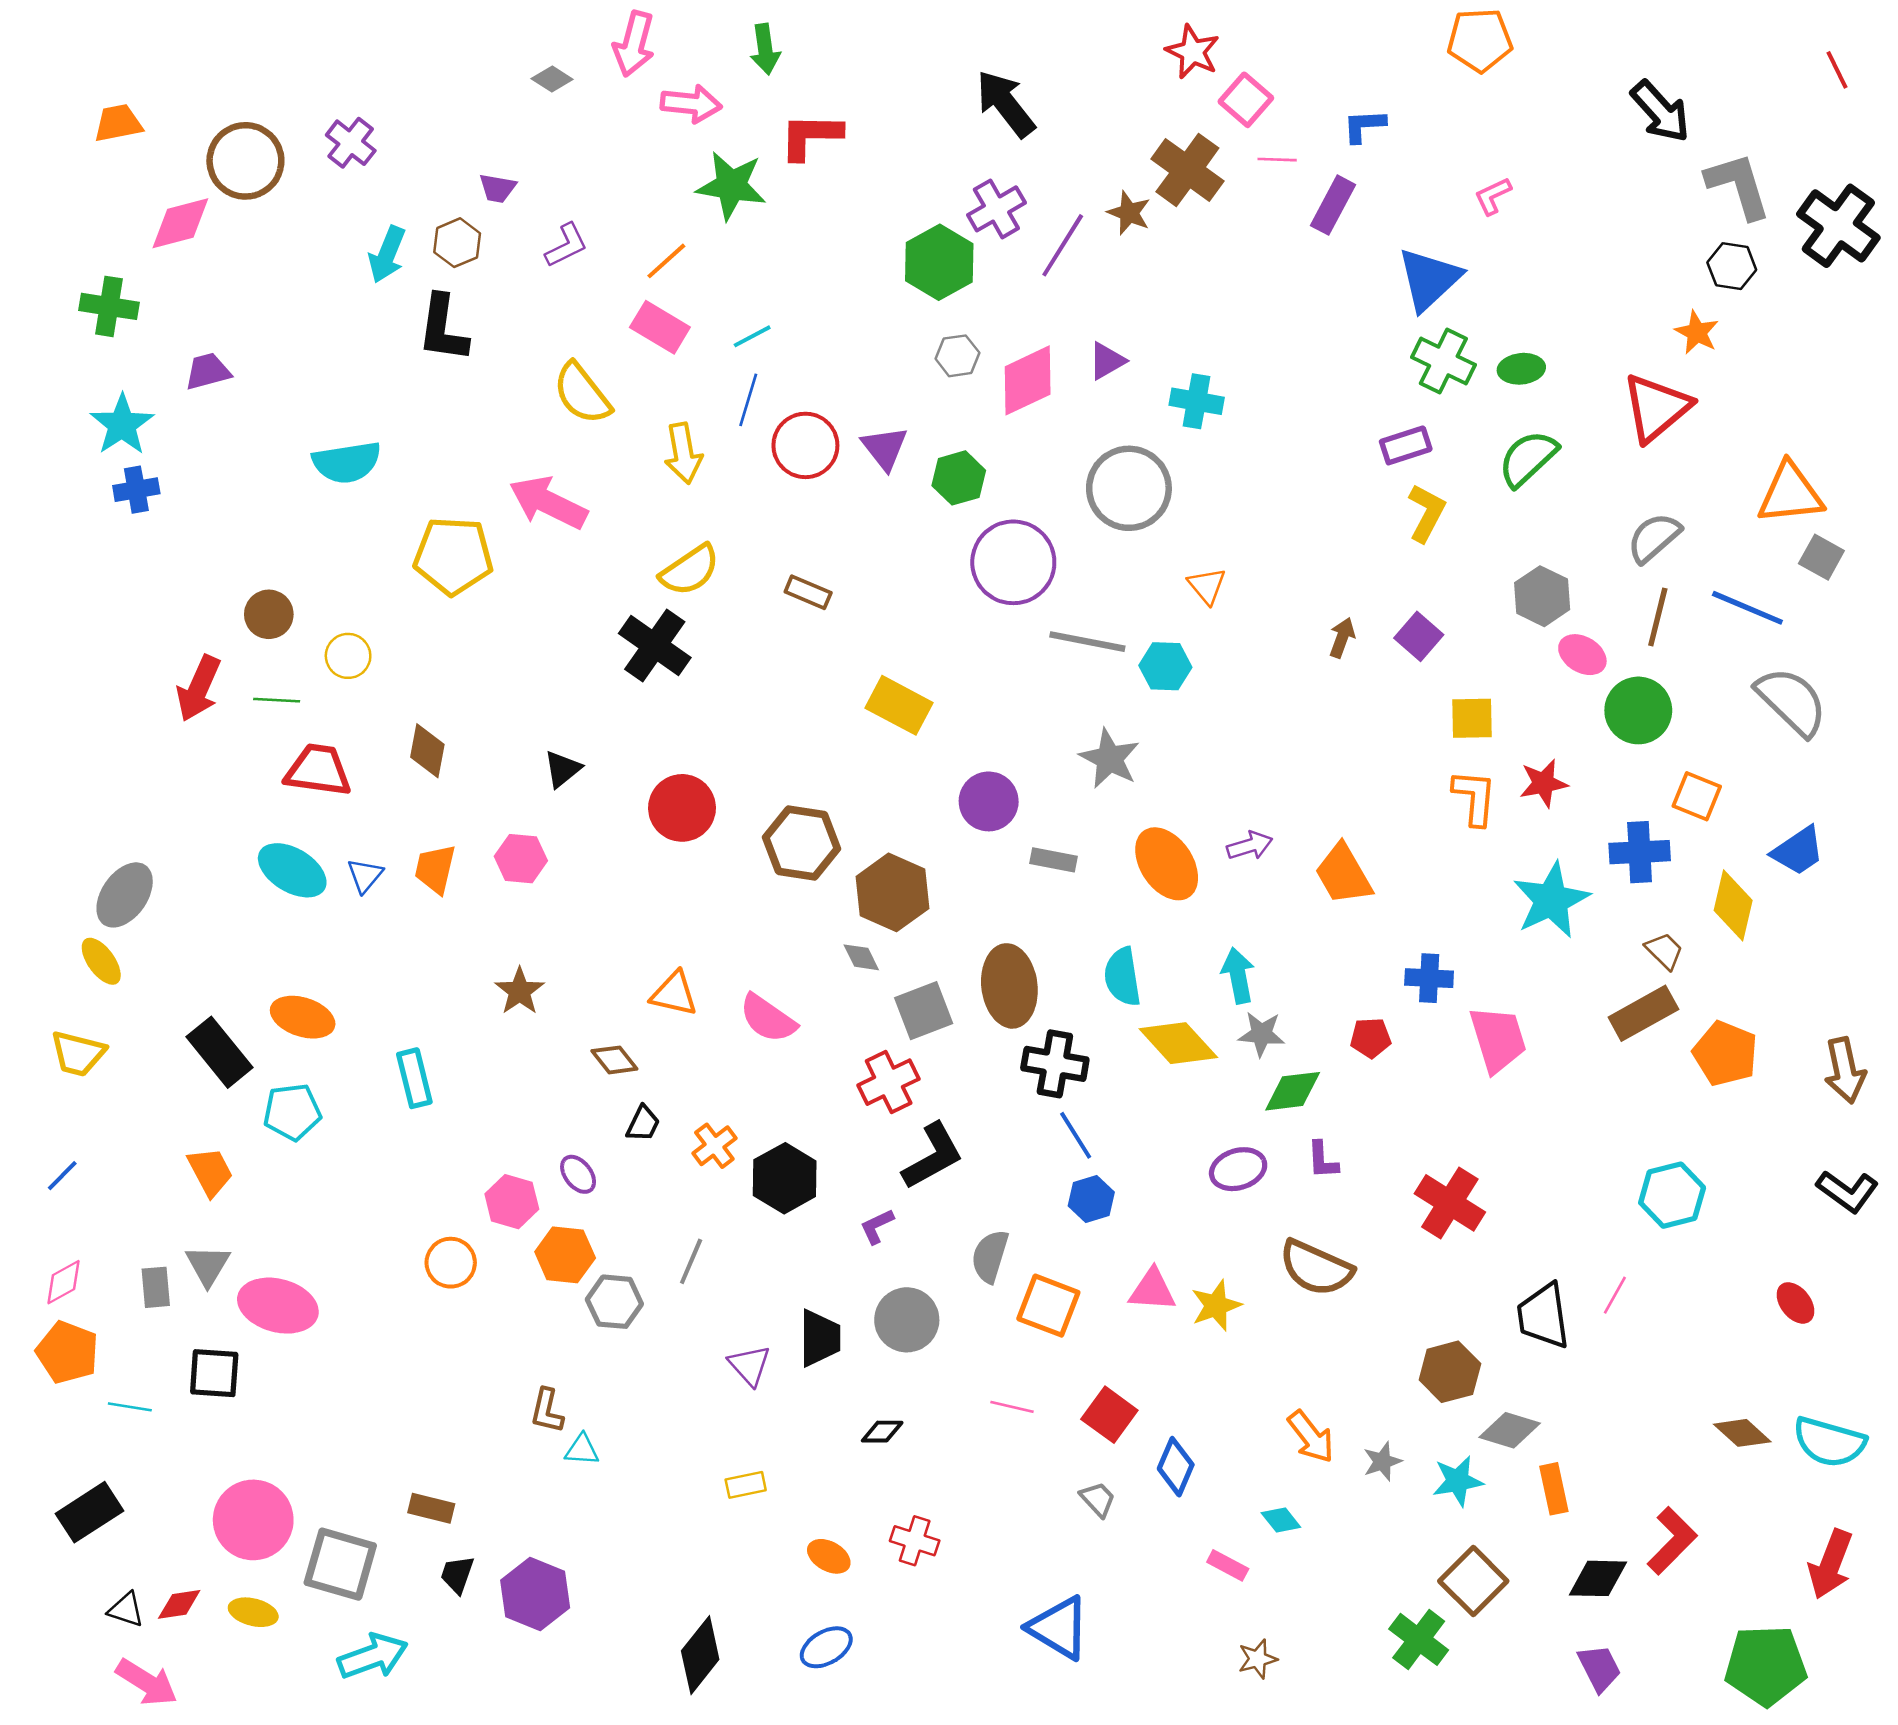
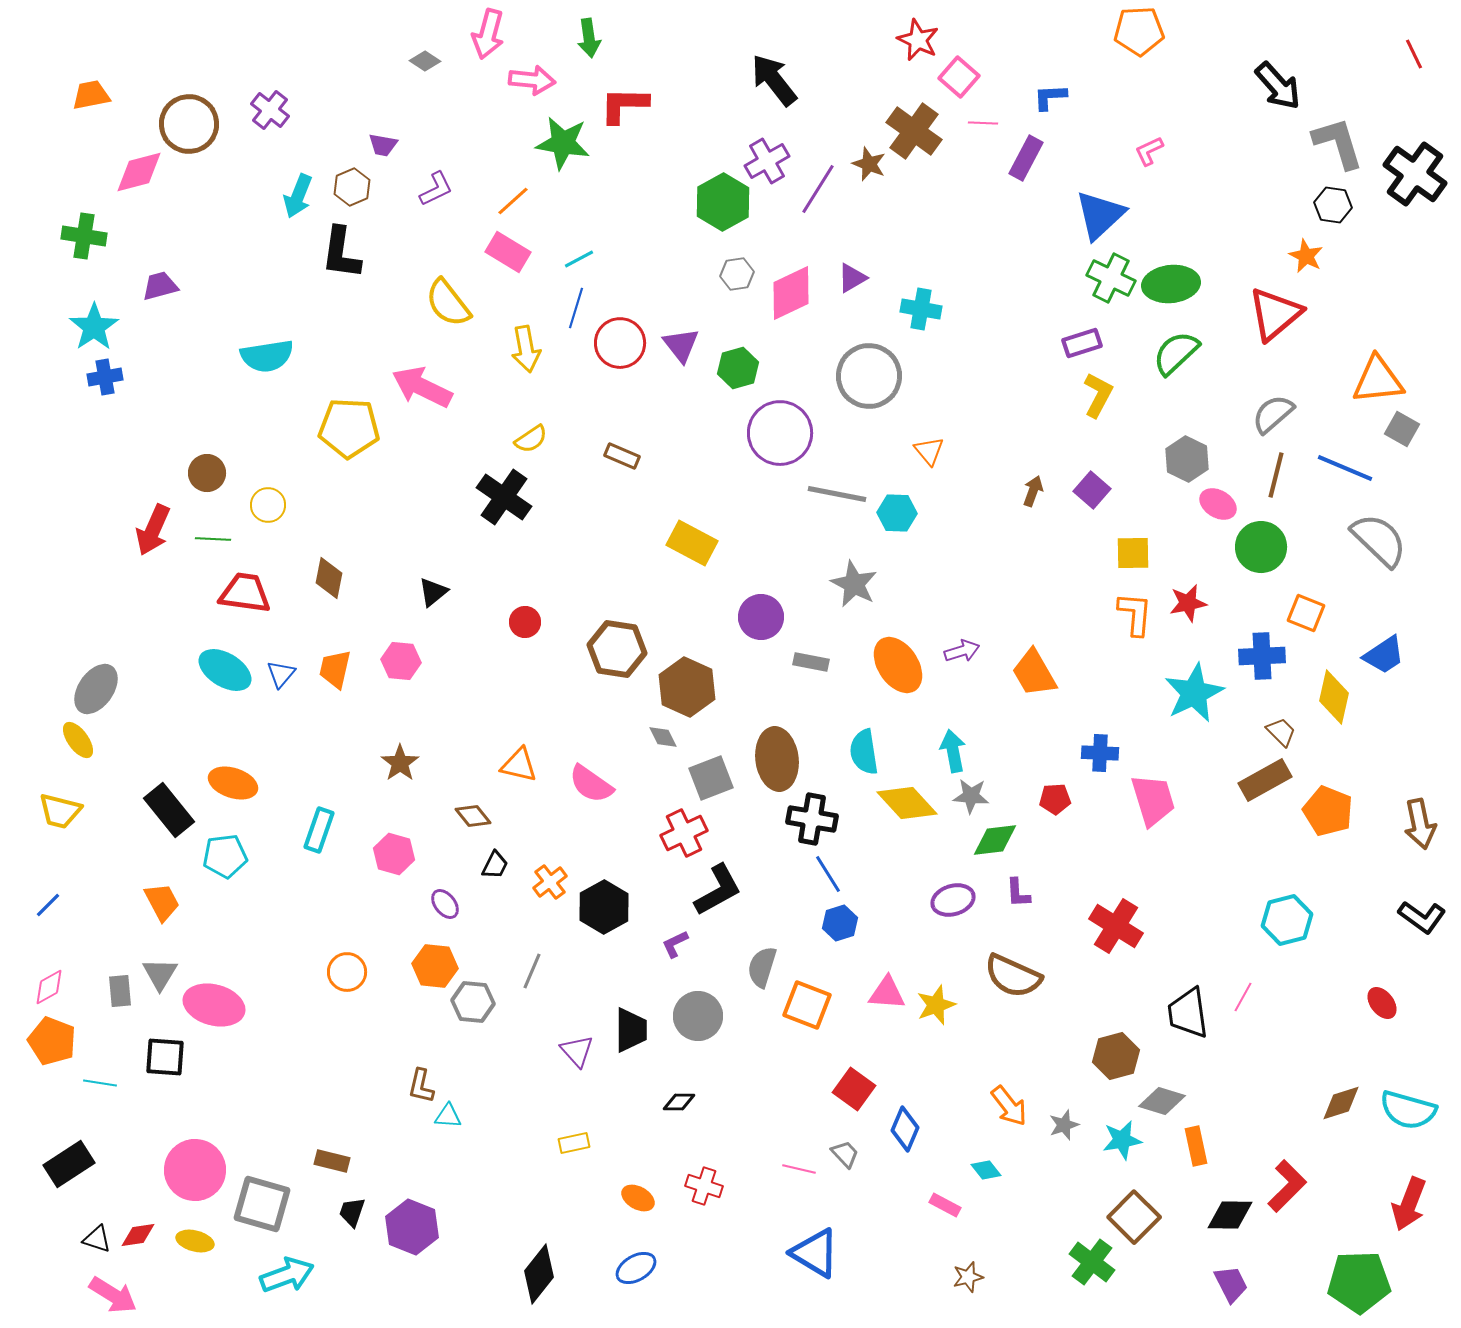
green ellipse: (1521, 369) -> (1171, 284), size x1.6
yellow semicircle: (690, 570) -> (531, 439), size x0.7
red circle: (682, 808) -> (525, 622), size x0.6
cyan rectangle: (414, 1078) -> (319, 830), turned 33
pink hexagon: (512, 1202) -> (394, 854), moved
pink line: (1012, 1407) -> (799, 1169), moved
brown diamond: (1742, 1433) -> (1341, 1103), turned -60

